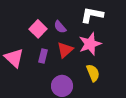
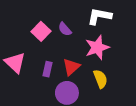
red triangle: (65, 50) -> (71, 67), moved
purple rectangle: (43, 56) -> (47, 69), moved

